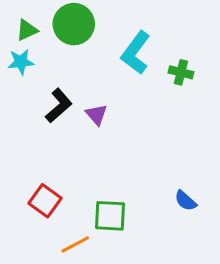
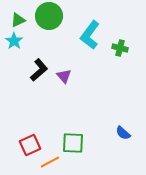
cyan star: (21, 62) -> (14, 41), turned -30
red square: (45, 201) -> (30, 145), moved, turned 30

